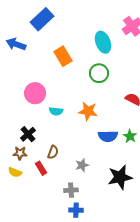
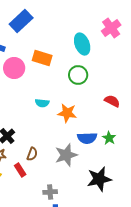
orange rectangle: (63, 56) -> (42, 58), turned -42
pink circle: (35, 93) -> (14, 68), moved
cyan semicircle: (56, 111) -> (42, 103), moved
gray star: (82, 165) -> (66, 155), moved, size x1.6

